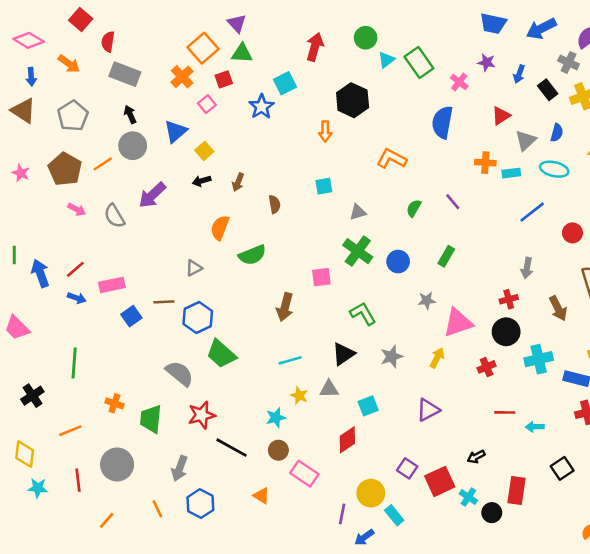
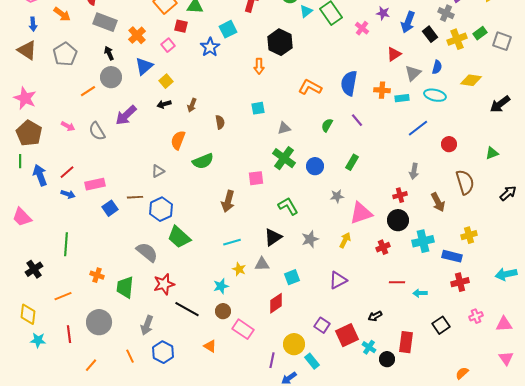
blue arrow: (519, 74) -> (408, 22), size x1.5
orange cross: (182, 77) -> (137, 35), moved
red square: (224, 79) -> (181, 26), turned 32
blue semicircle: (442, 122) -> (349, 83), moved
brown pentagon: (65, 169) -> (29, 133), moved
pink star: (21, 173) -> (25, 98), size x1.6

